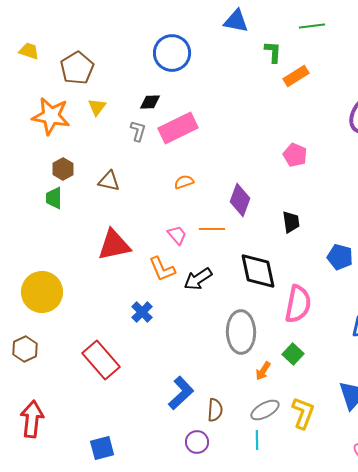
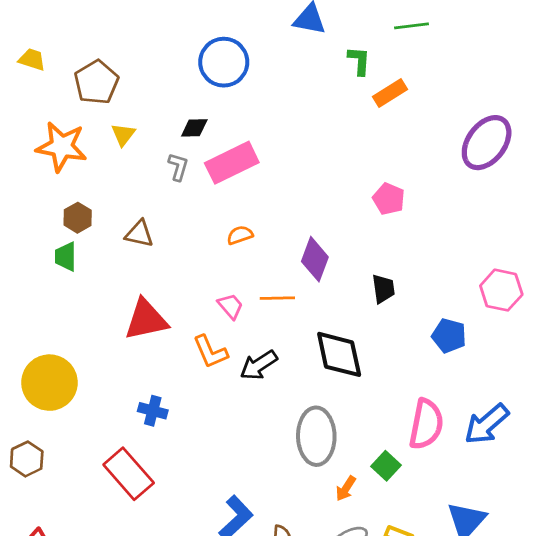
pink semicircle: (298, 304) -> (426, 424), moved
blue cross: (142, 312) -> (153, 411), moved, turned -30

